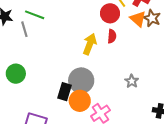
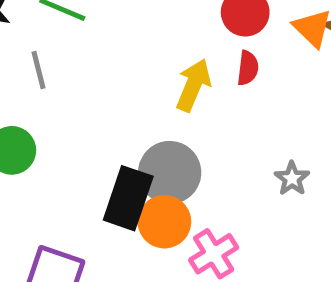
gray line: (24, 29) -> (39, 70), moved
black rectangle: (64, 92) -> (128, 198), size x1.4

